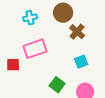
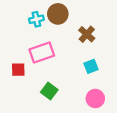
brown circle: (63, 13) -> (58, 14), moved
green square: (57, 85) -> (49, 91), moved

